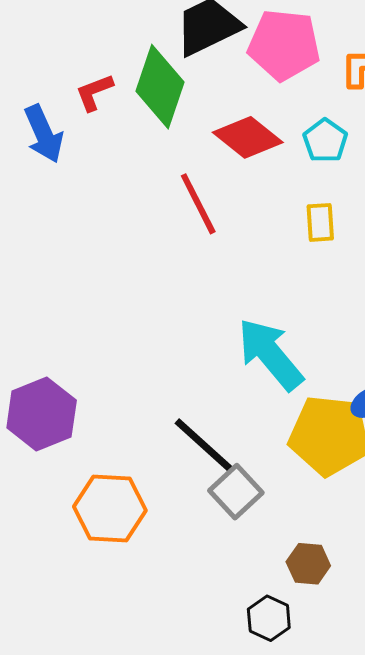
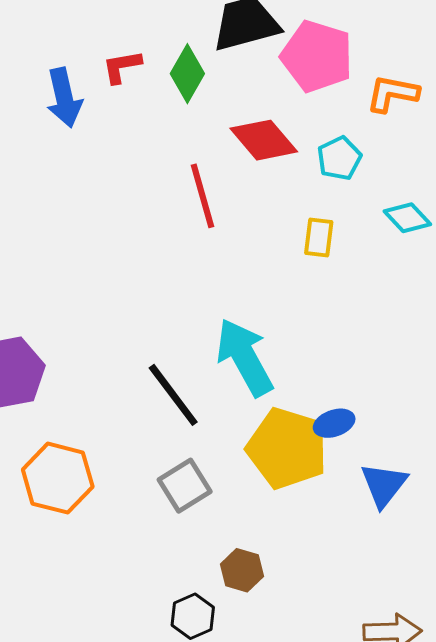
green diamond: (160, 87) -> (187, 74), size x0.7
black line: (204, 445) -> (173, 395), moved

